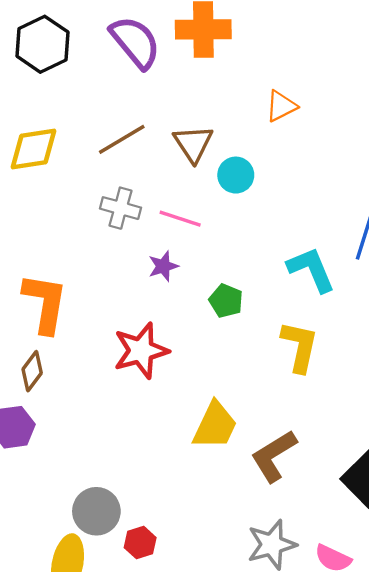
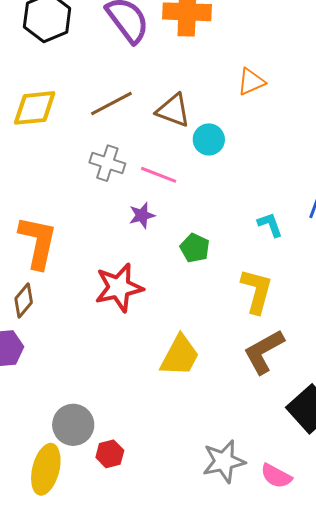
brown triangle: (193, 144) -> (173, 110), turned -39
cyan L-shape: (311, 269) -> (270, 225), size x0.6
brown L-shape: (274, 456) -> (264, 352), moved

